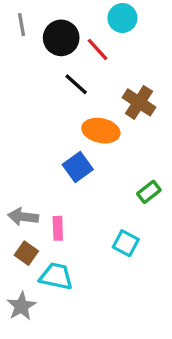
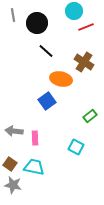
red line: (98, 49) -> (86, 27), moved, turned -70
brown square: (26, 253) -> (10, 164), moved
gray star: (21, 306) -> (13, 185), turned -30

